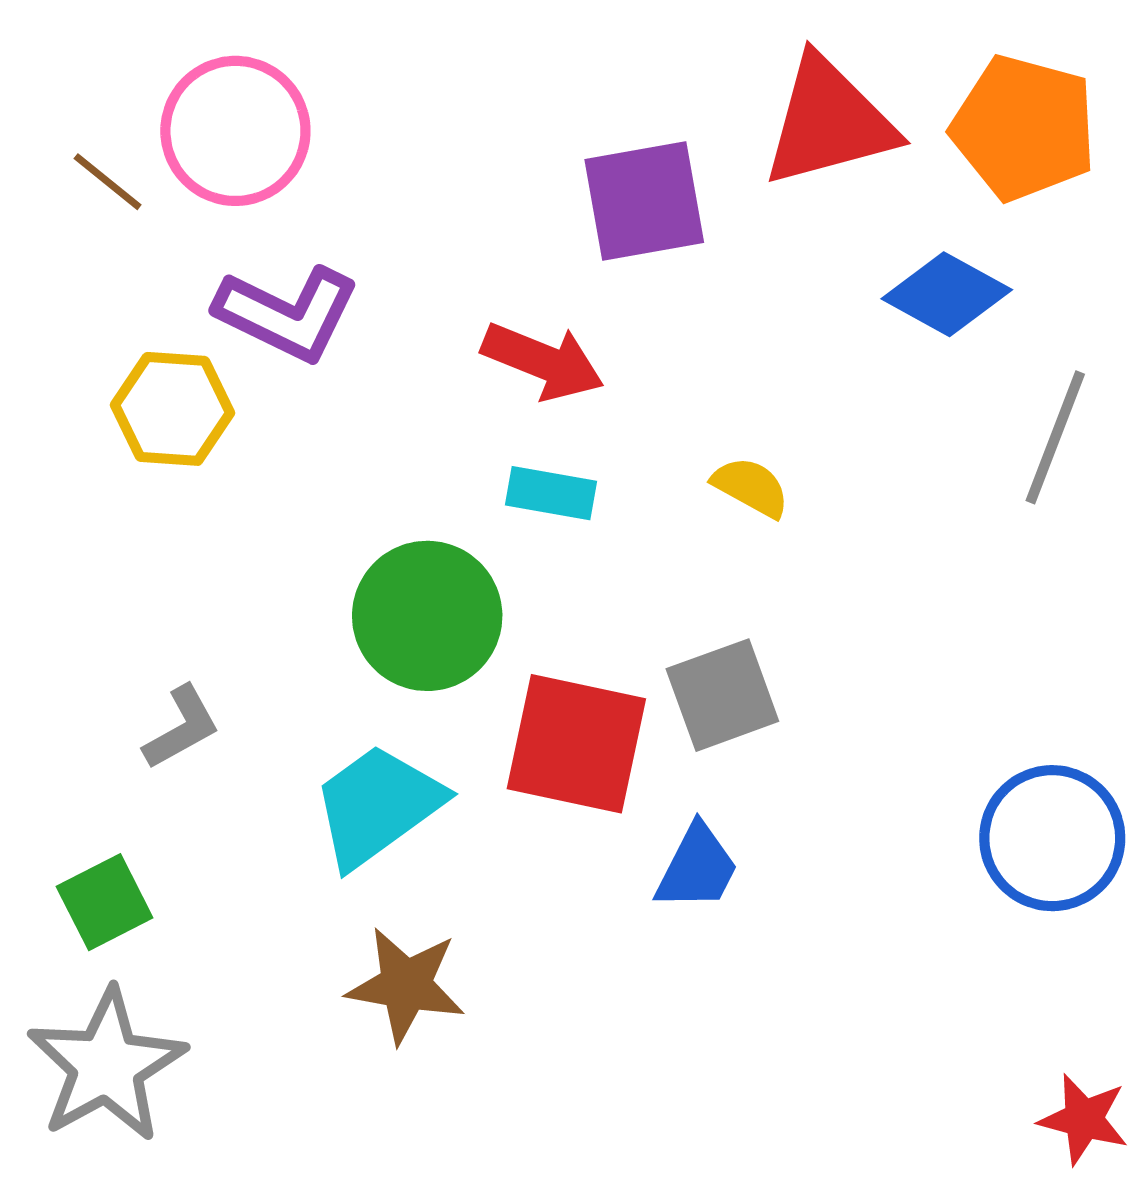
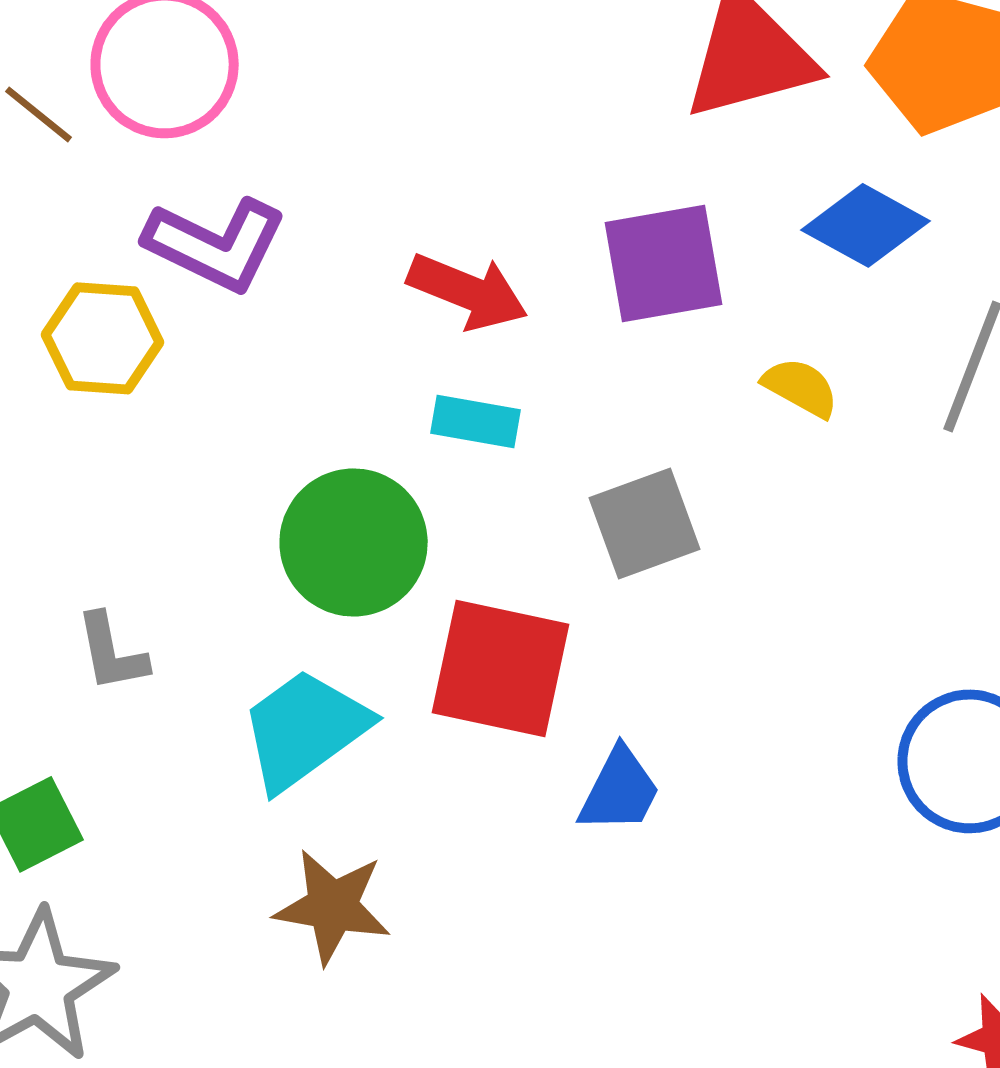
purple square: (644, 201) -> (664, 263), moved
yellow semicircle: (751, 487) -> (801, 387), moved
gray square: (722, 695) -> (645, 523), moved
gray L-shape: (182, 728) -> (112, 652), turned 108

